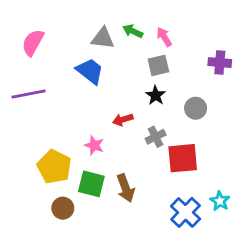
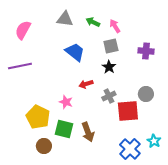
gray triangle: (103, 38) -> (65, 19), moved
purple cross: (220, 63) -> (146, 51), moved
blue trapezoid: (90, 71) -> (75, 52), moved
gray circle: (196, 108) -> (146, 94), moved

